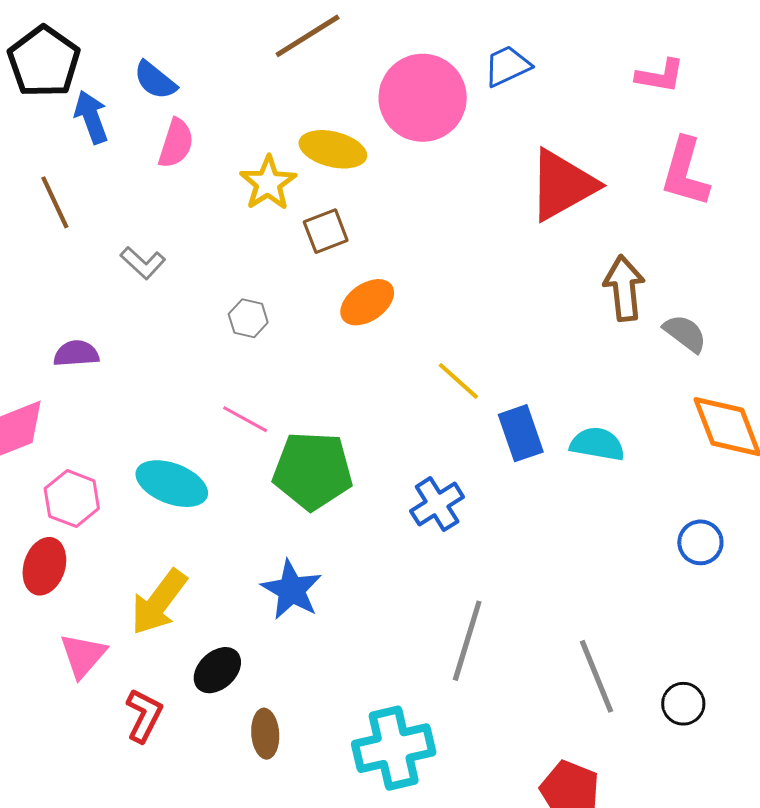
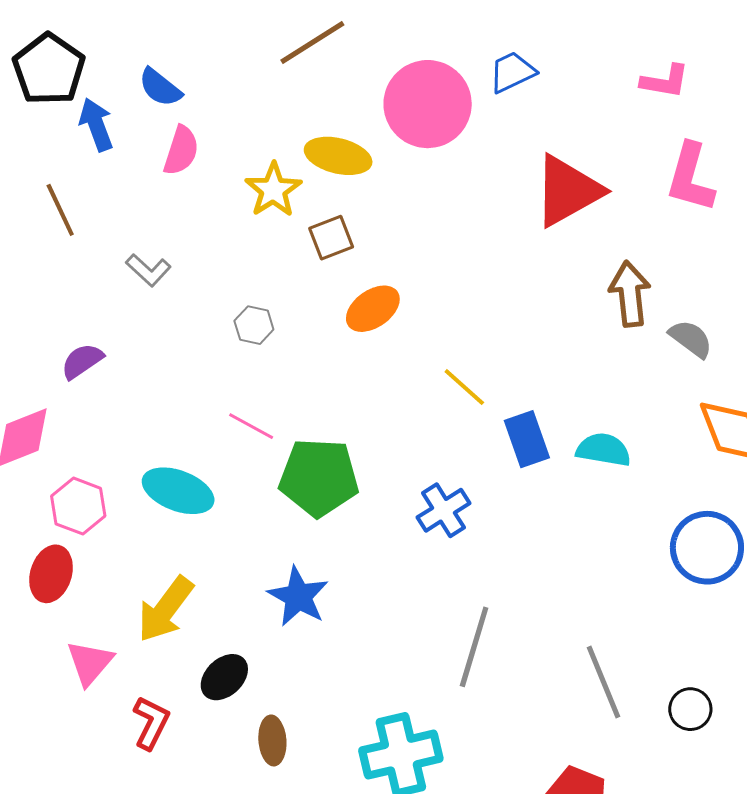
purple semicircle: (76, 354) -> (82, 361), turned -30
blue circle: (700, 542) -> (707, 548), size x1.6

